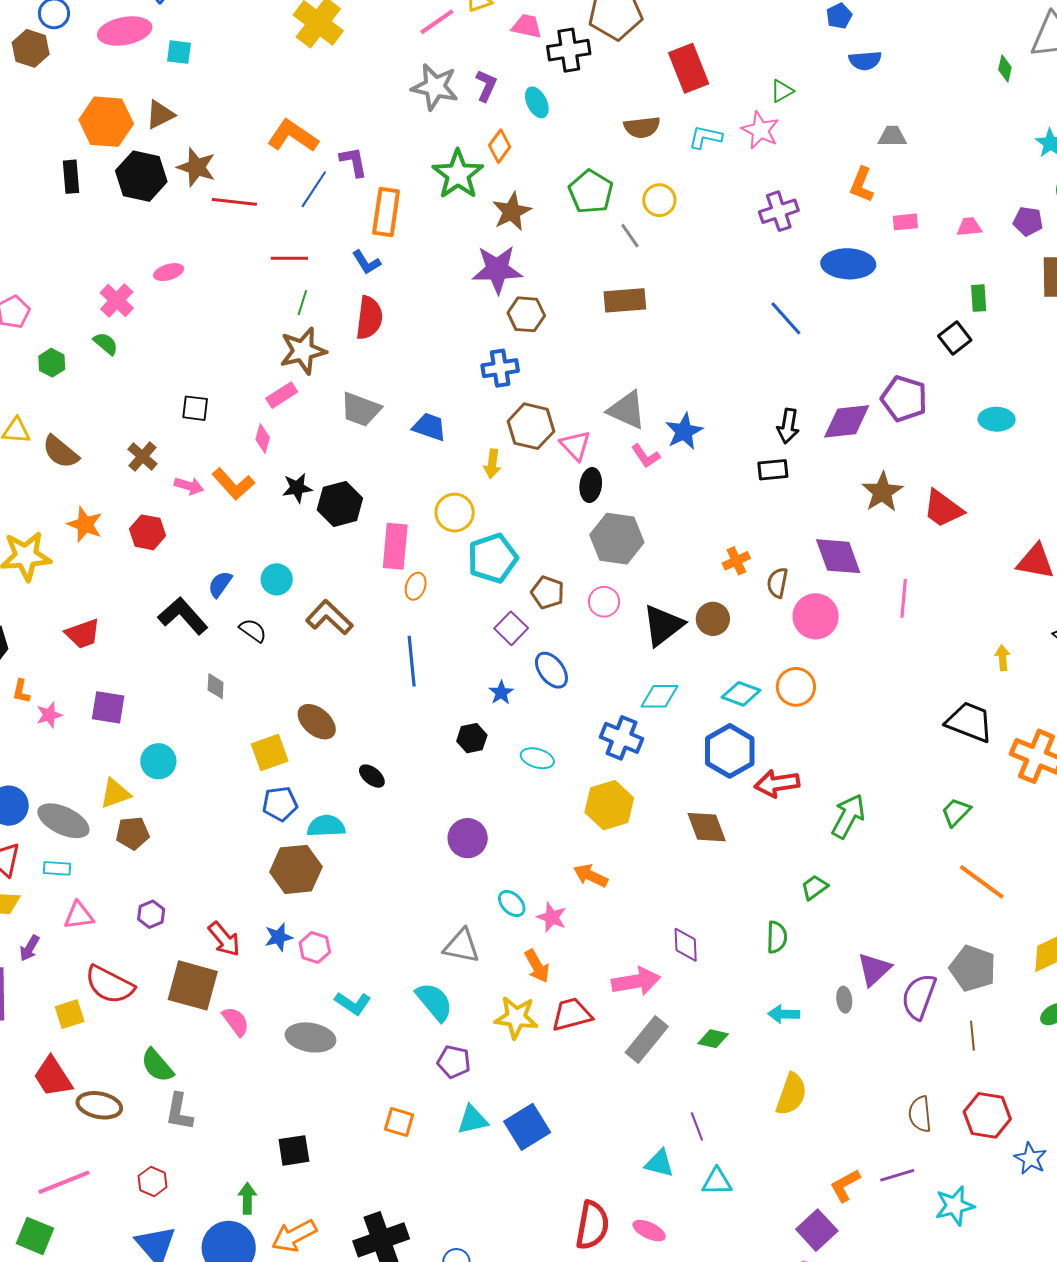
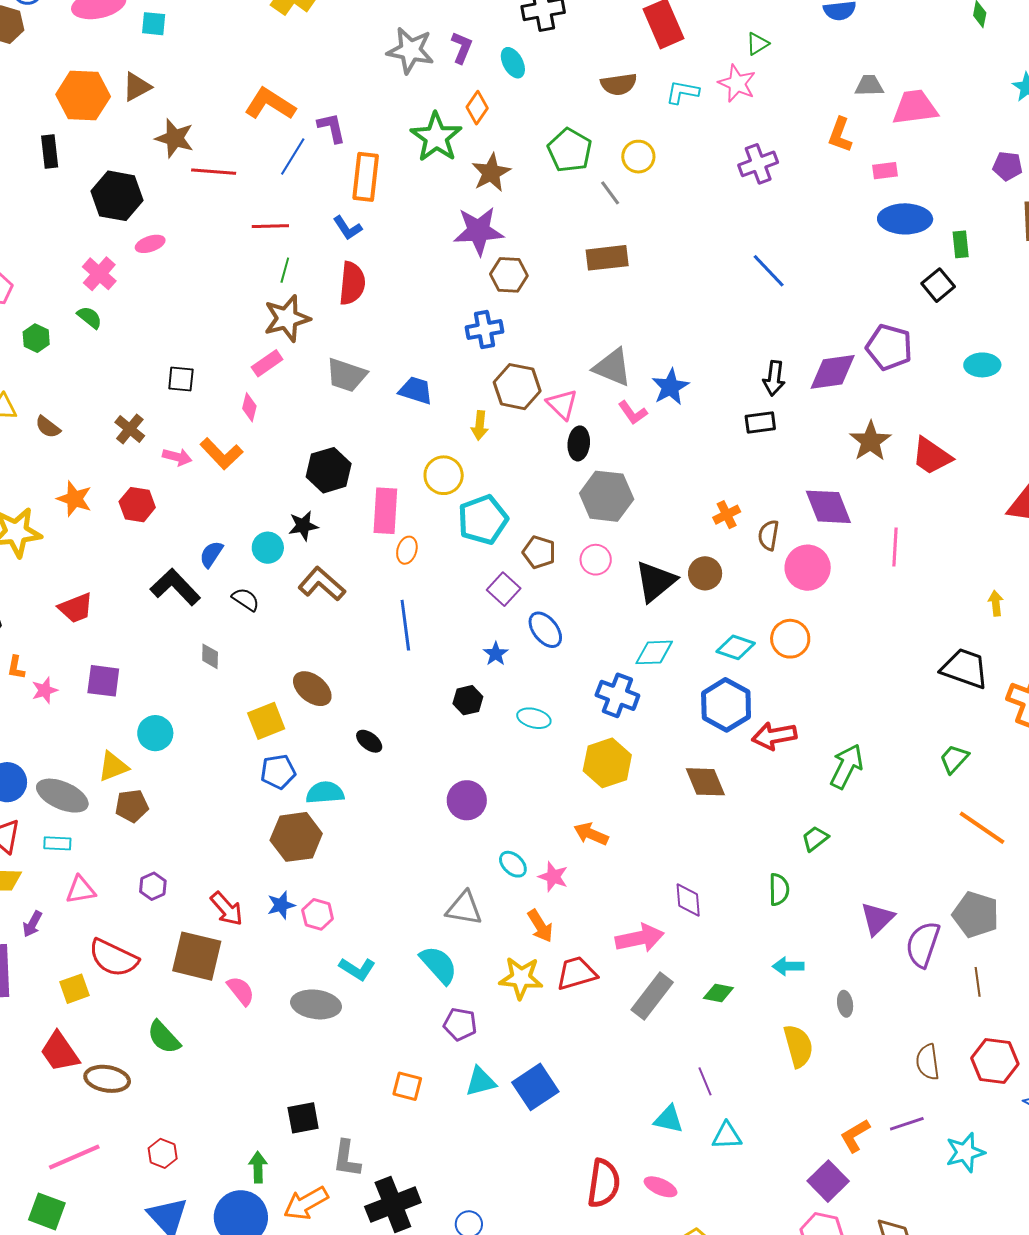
black hexagon: (141, 176) -> (117, 196), moved
pink trapezoid: (969, 227) -> (915, 107), moved, size x1.8
blue ellipse: (848, 264) -> (905, 219), moved
brown semicircle: (61, 452) -> (48, 427), size x0.7
black star: (297, 488) -> (303, 526), moved
gray ellipse: (844, 1000) -> (845, 1004), moved
yellow semicircle: (791, 1094) -> (798, 1046), turned -33
gray L-shape: (179, 1112) -> (347, 1159), moved

